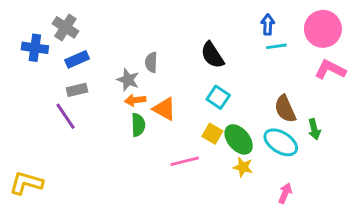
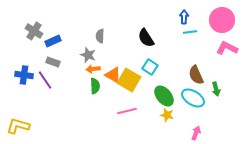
gray cross: (65, 27) -> (34, 31), moved
blue cross: (35, 48) -> (24, 75), moved
gray semicircle: (151, 62) -> (100, 36), moved
gray rectangle: (77, 90) -> (53, 62), turned 32
yellow square: (212, 134) -> (129, 80), moved, size x1.6

